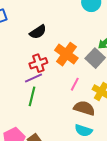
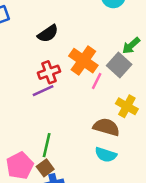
pink line: (75, 84) -> (97, 81), moved
green line: (32, 96) -> (47, 145), moved

